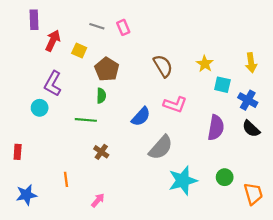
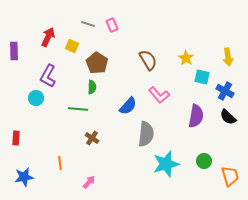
purple rectangle: (34, 20) -> (14, 51), moved
pink L-shape: (175, 104) -> (159, 95), turned 30
gray semicircle: (161, 147) -> (146, 134), turned -35

